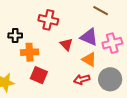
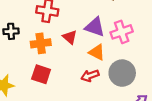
orange cross: (30, 52) -> (41, 43), moved

